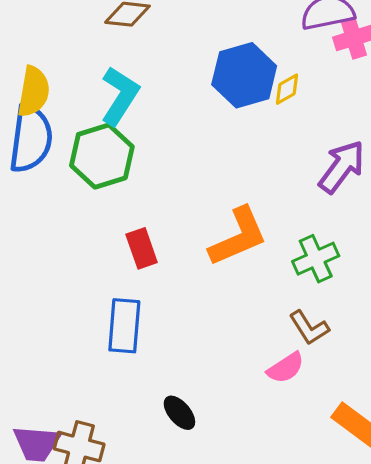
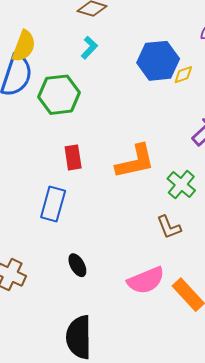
cyan L-shape: (120, 96) -> (89, 48), moved, size x0.6
green cross: (316, 259) -> (181, 185), turned -36
pink semicircle: (286, 368) -> (146, 280), moved, size x1.5

